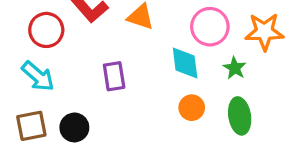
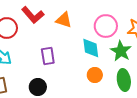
green star: (235, 68) -> (121, 51), size x1.5
black circle: (74, 127) -> (38, 87), moved

